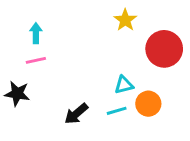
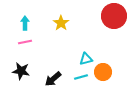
yellow star: (125, 20) -> (61, 23), moved
red circle: (164, 49) -> (114, 16), moved
black star: (17, 94) -> (21, 71), moved

